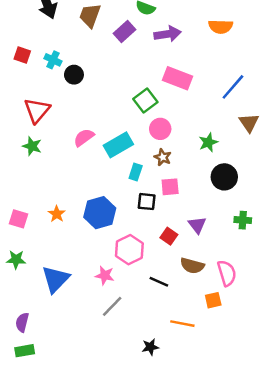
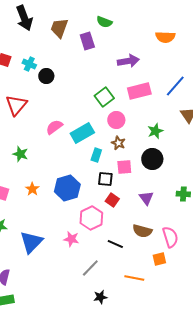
purple rectangle: (124, 32) -> (87, 41), turned -66
purple arrow: (168, 34) -> (128, 61), moved
pink rectangle: (177, 78) -> (139, 91), moved, turned -35
green star: (32, 146) -> (20, 154), moved
black circle: (224, 177) -> (152, 159), moved
red square: (169, 236) -> (112, 200), moved
gray line: (112, 306) -> (90, 268), moved
black star: (150, 347) -> (100, 297), moved

